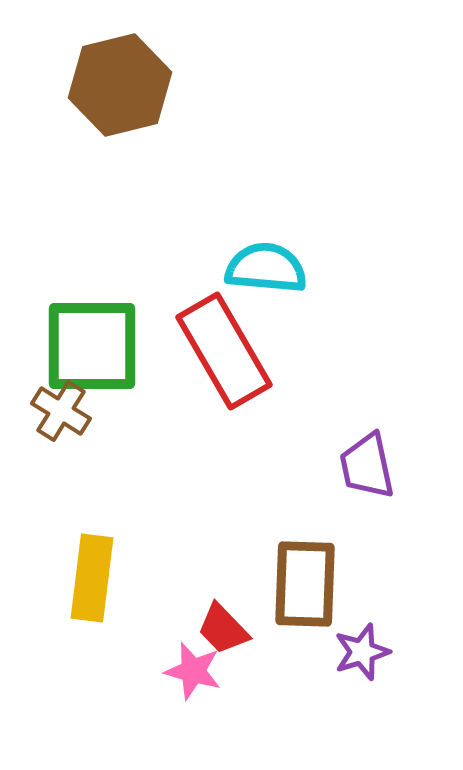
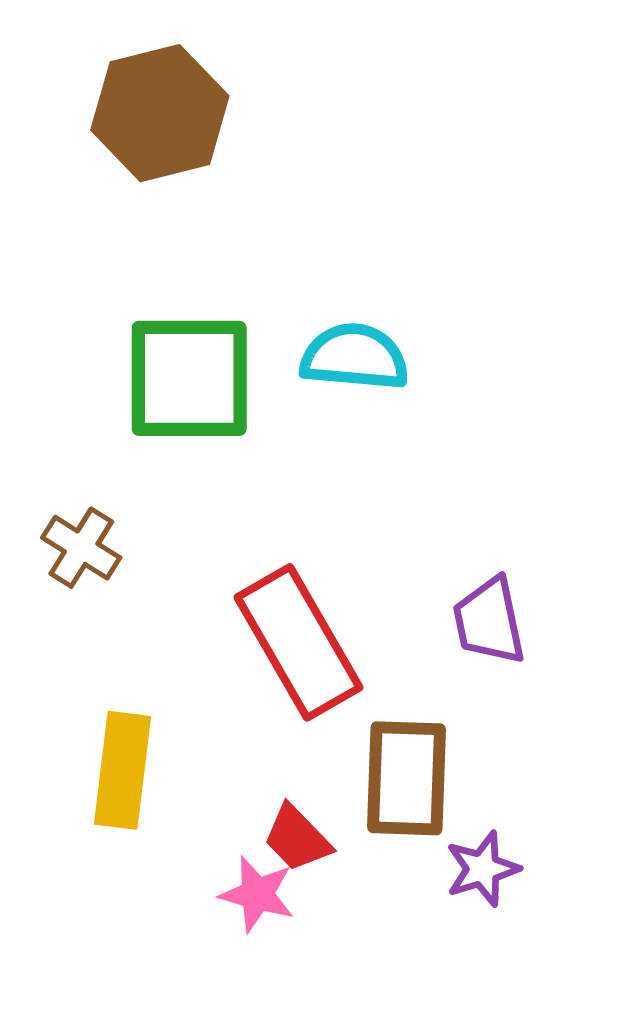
green square: (92, 346) -> (189, 378), moved
red rectangle: (224, 351) -> (299, 642), moved

